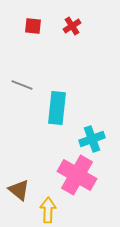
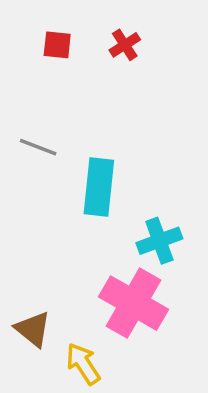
yellow arrow: (48, 210) -> (83, 364), turned -35

